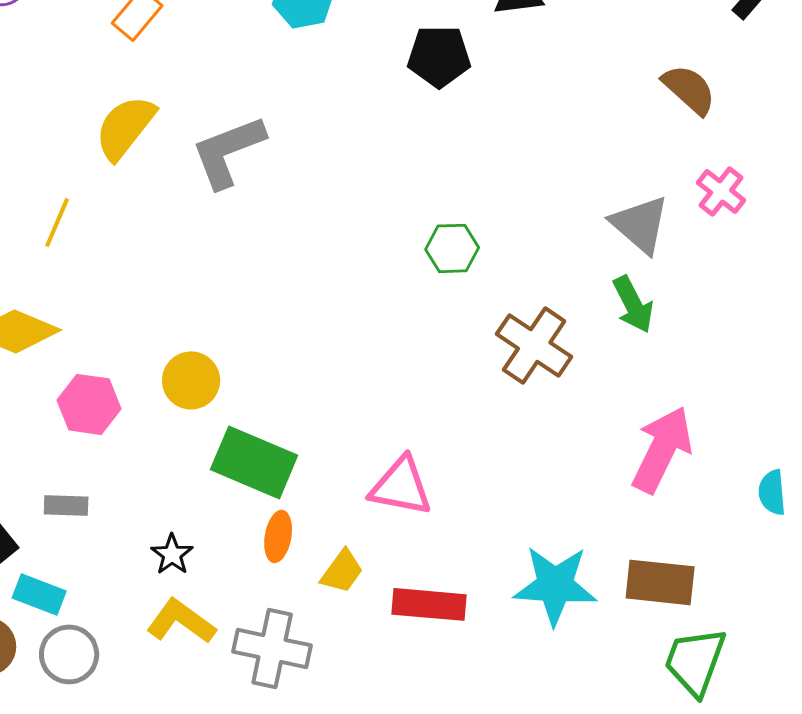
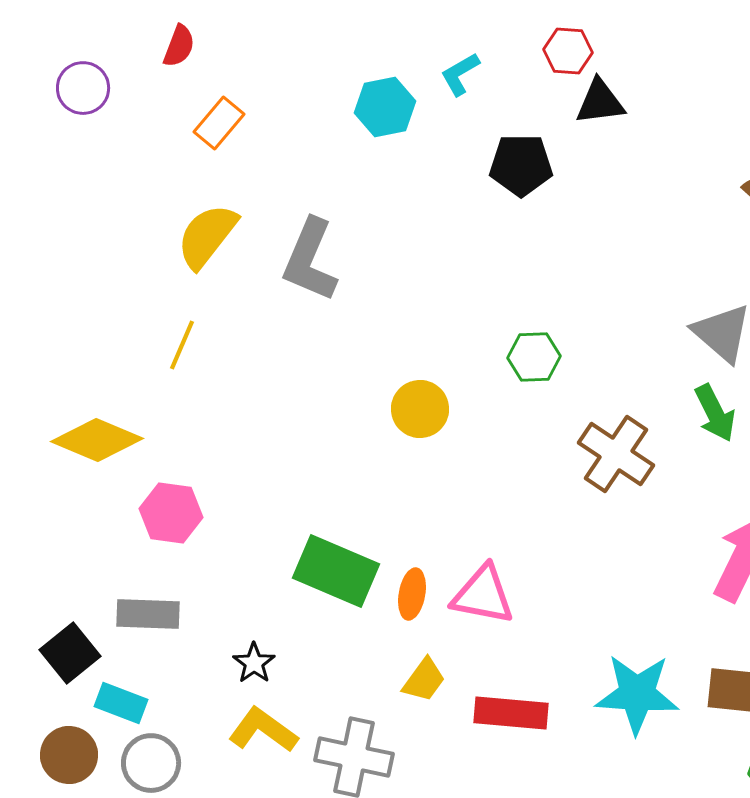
gray L-shape: (228, 151) -> (310, 260), turned -46
yellow line: (57, 222) -> (182, 345), moved
yellow circle: (191, 380) -> (420, 409), moved
gray rectangle: (66, 505) -> (148, 614), size x1.4
orange ellipse: (278, 536) -> (412, 594), moved

